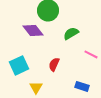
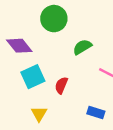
purple diamond: (33, 30) -> (19, 46), moved
cyan square: (19, 65) -> (33, 77), moved

